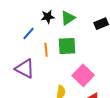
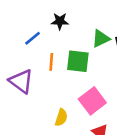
green triangle: (68, 18) -> (101, 39), moved

